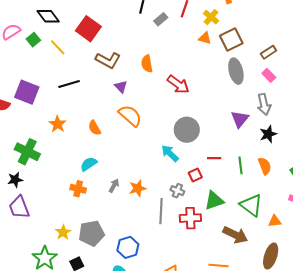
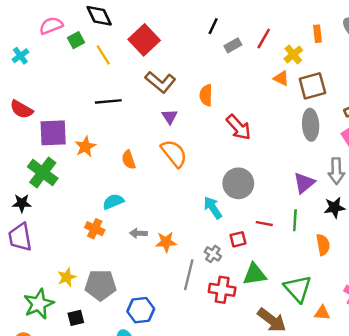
purple square: (27, 92) -> (53, 133), moved, turned -35
green line: (240, 165) -> (295, 220), moved
gray arrow: (114, 186) -> (138, 233), turned -128

